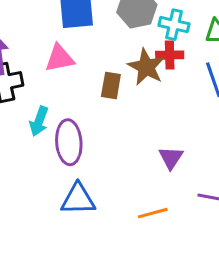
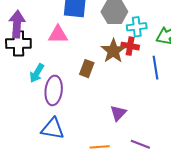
cyan cross: (174, 25) -> (137, 27), turned -30
brown rectangle: (111, 86) -> (87, 69), moved

